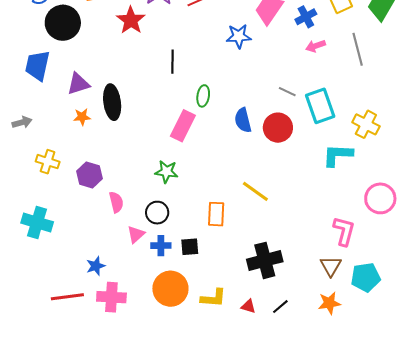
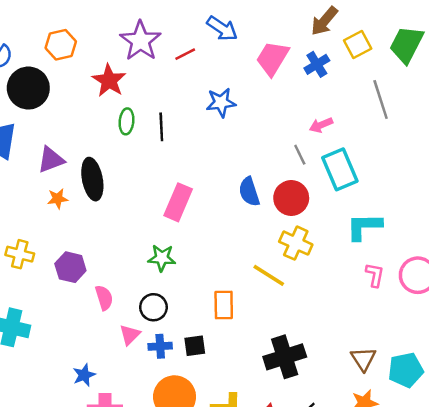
blue star: (239, 36) -> (221, 102), moved
pink arrow: (316, 46) -> (321, 125), moved
gray line: (287, 92) -> (300, 155), turned 42
green ellipse: (203, 96) -> (127, 121), moved
yellow cross: (366, 124) -> (296, 243), moved
pink L-shape: (344, 231) -> (375, 275), moved, size x0.7

